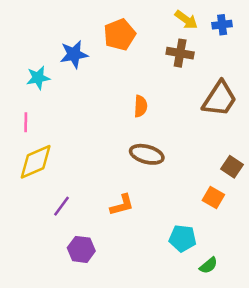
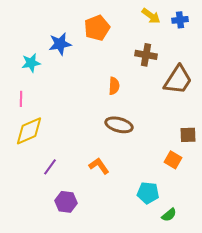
brown cross: (180, 53) -> (146, 55), moved
brown square: (232, 167) -> (188, 135), turned -36
orange L-shape: (122, 205) -> (99, 166), turned -110

